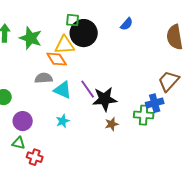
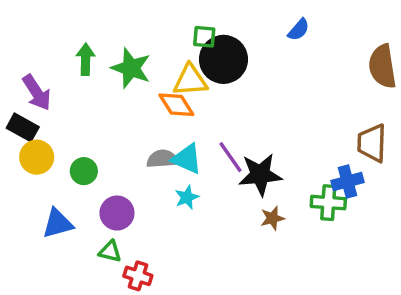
blue semicircle: (127, 24) -> (299, 30), moved
gray semicircle: (44, 78) -> (162, 159), moved
brown trapezoid: (169, 81) -> (372, 143), turned -40
cyan star: (63, 121) -> (187, 197), moved

